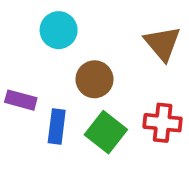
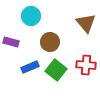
purple rectangle: (21, 100) -> (11, 42), moved
blue rectangle: (57, 127) -> (30, 67), turned 60

